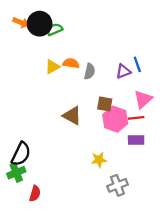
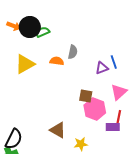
yellow triangle: (52, 67) -> (25, 64), moved, size x1.5
gray semicircle: (90, 71) -> (73, 52), moved
brown triangle: (72, 116) -> (58, 130), moved
red line: (136, 118) -> (119, 117), moved, turned -72

